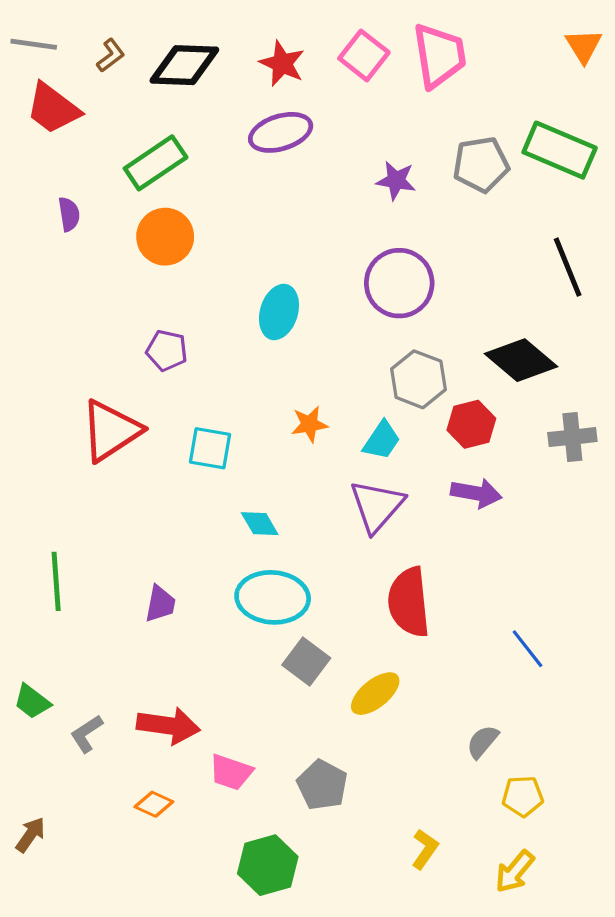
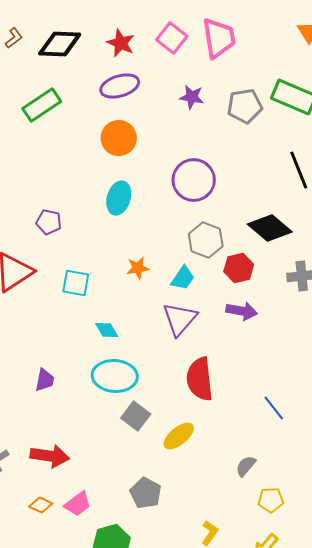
purple star: (396, 181) -> (192, 97), moved
orange circle: (165, 237) -> (119, 138), moved
pink trapezoid: (231, 772) -> (78, 504), moved, turned -56

